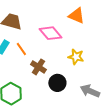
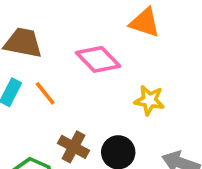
brown cross: (38, 67) -> (74, 147), moved

